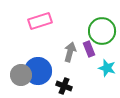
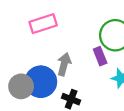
gray arrow: (70, 52) -> (64, 64), moved

